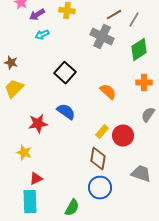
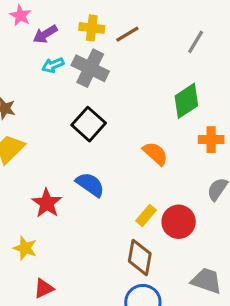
brown line: (114, 15) -> (127, 34), moved
gray cross: (102, 37) -> (90, 68), moved
green diamond: (139, 50) -> (186, 101), moved
red star: (38, 124) -> (47, 203), turned -30

